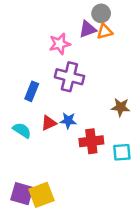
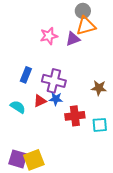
purple triangle: (88, 29) -> (73, 39), moved
orange triangle: (105, 32) -> (86, 26), size x1.5
purple cross: (69, 77) -> (54, 81), moved

